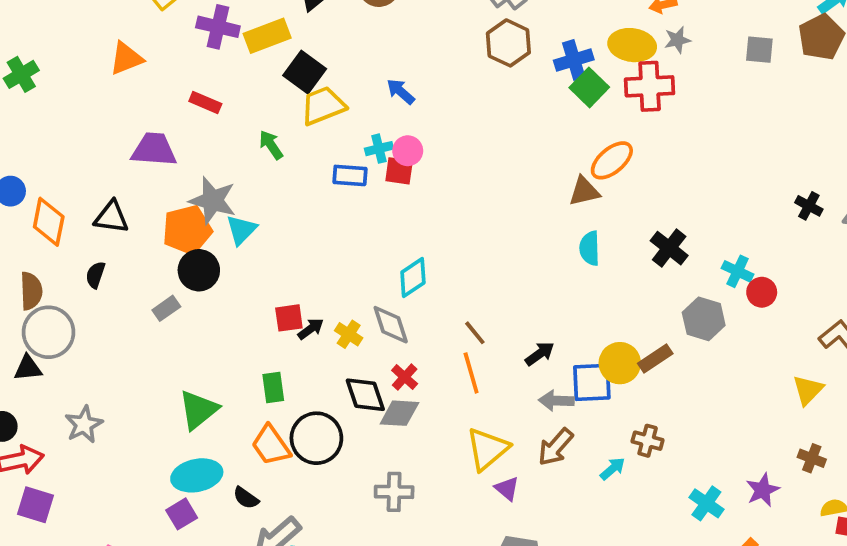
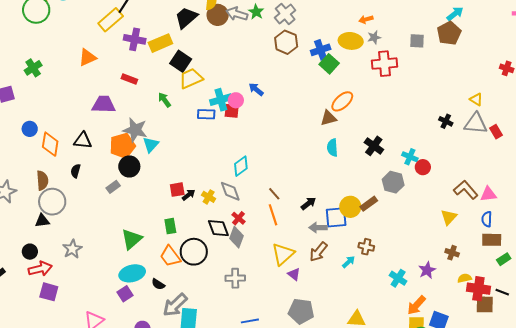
red cross: (650, 86) -> (384, 64), moved
blue arrow: (401, 92) -> (256, 89), moved
cyan cross: (379, 149) -> (221, 100), size x1.5
gray diamond: (399, 413) -> (237, 237), turned -70

